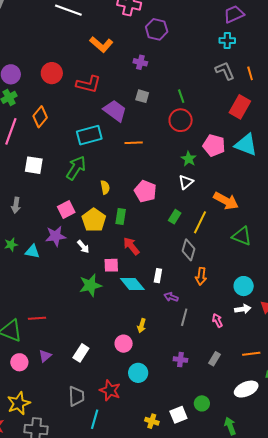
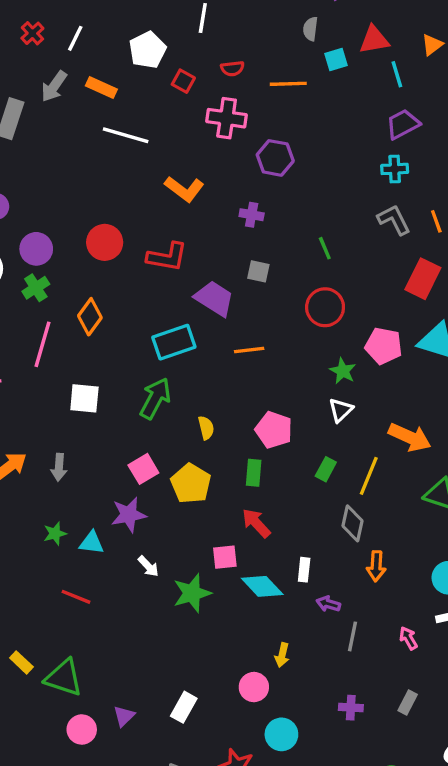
green line: (181, 96) -> (325, 248), moved
green rectangle: (121, 217) -> (254, 473), moved
white arrow: (83, 247) -> (148, 566), moved
red line: (37, 318) -> (76, 597), moved, turned 30

